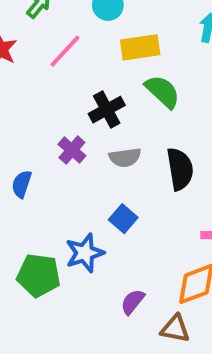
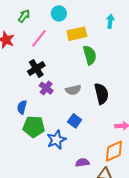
green semicircle: (163, 92) -> (90, 55), turned 36
black cross: (107, 110) -> (36, 68), moved
green pentagon: (39, 275) -> (34, 127), moved
purple semicircle: (133, 302) -> (82, 163), turned 48

